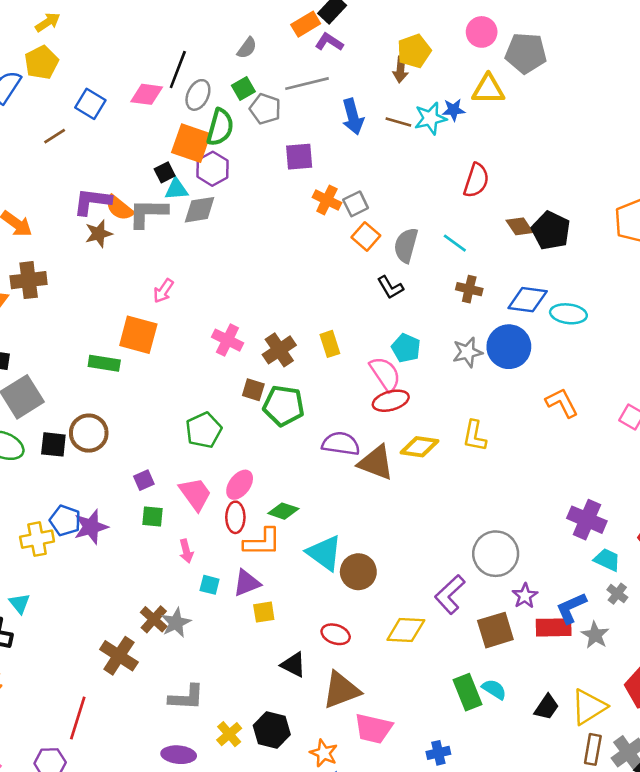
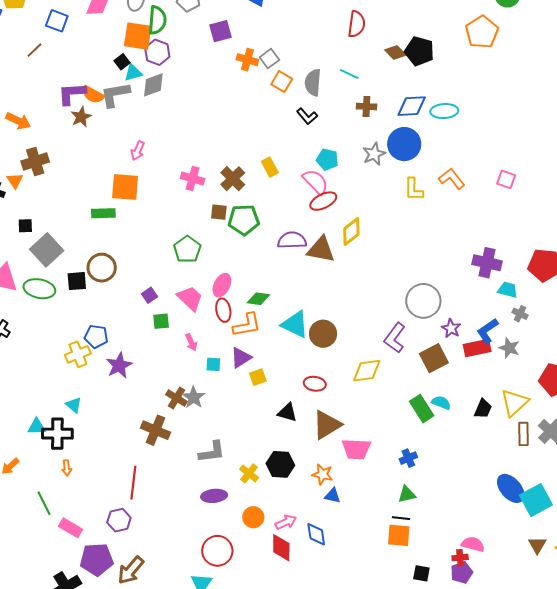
yellow L-shape: (475, 436) -> (414, 189), moved
yellow diamond: (420, 447) -> (351, 232), turned -36
purple star: (91, 527) -> (119, 365), moved

